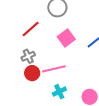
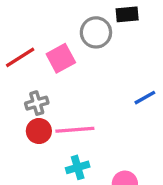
red line: (31, 29) -> (20, 57), moved
pink square: (66, 38) -> (61, 58), moved

